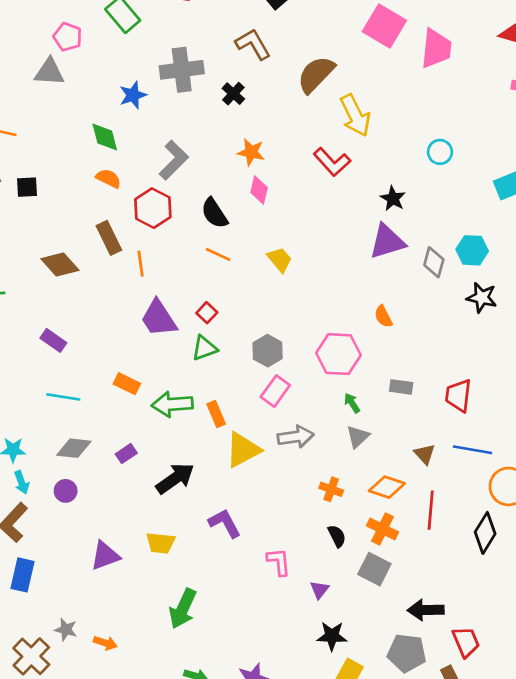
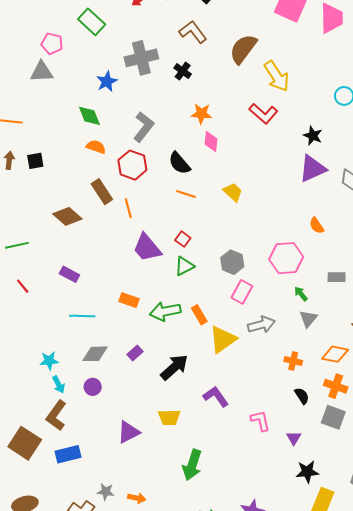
blue rectangle: (23, 575) -> (68, 454), turned 70

